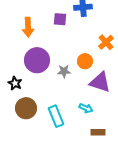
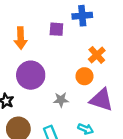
orange cross: (106, 42) -> (97, 55), moved
gray star: (64, 71) -> (61, 100), moved

